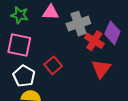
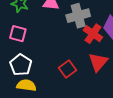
pink square: (19, 45) -> (18, 34), size x0.7
red square: (53, 65) -> (68, 69), moved

